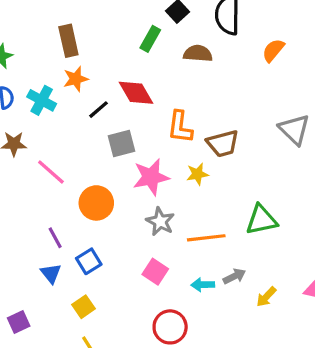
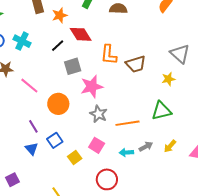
orange star: (76, 79) -> (60, 15), moved
yellow star: (197, 174) -> (168, 79), moved
yellow arrow: (266, 297) -> (170, 146), moved
yellow square: (84, 307) -> (75, 158), moved

